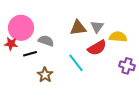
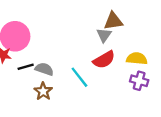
brown triangle: (78, 28) -> (113, 21), moved
yellow semicircle: (118, 37) -> (137, 59), moved
gray semicircle: (46, 41) -> (44, 69), moved

